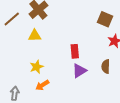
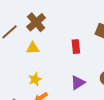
red rectangle: (75, 51) -> (76, 47), moved

